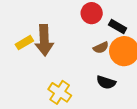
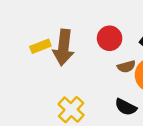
red circle: (92, 13) -> (110, 38), moved

